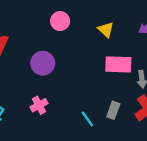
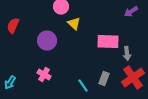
yellow triangle: (106, 30) -> (74, 24), moved
pink cross: (39, 105) -> (44, 75), turned -32

